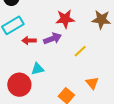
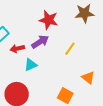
red star: (65, 19) -> (49, 20), turned 30
cyan triangle: (38, 69) -> (31, 65), moved

